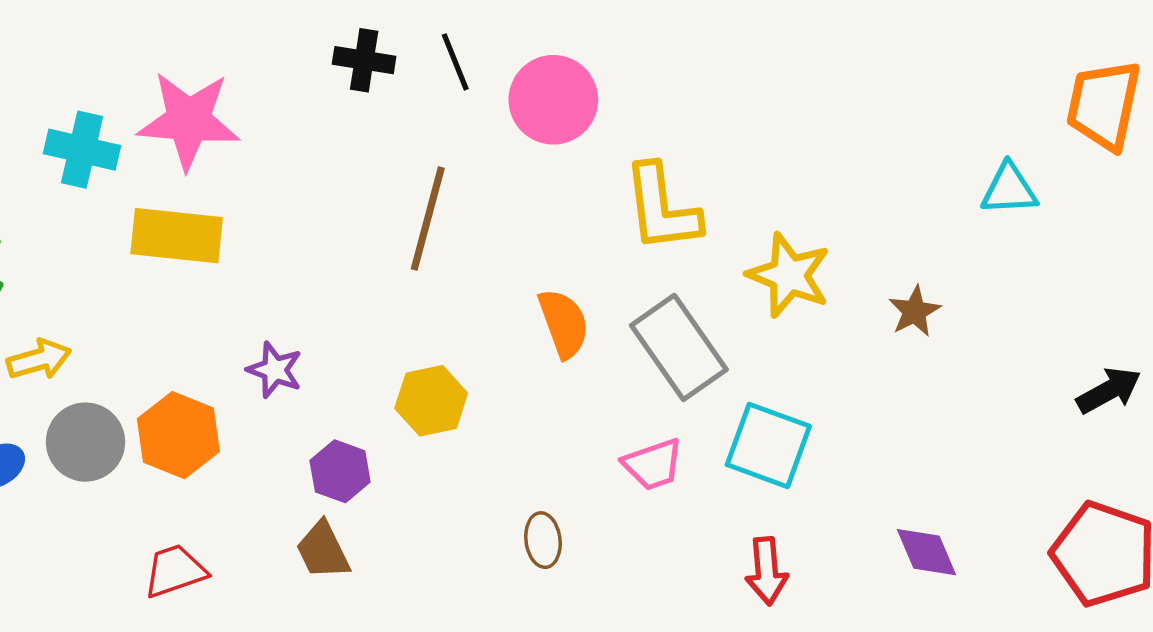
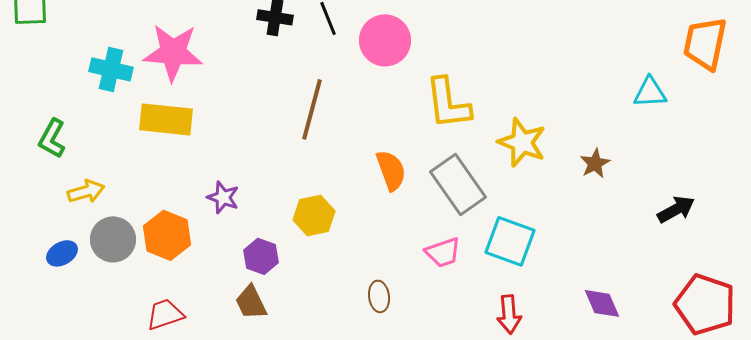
black arrow: (1109, 390) -> (676, 209), moved

